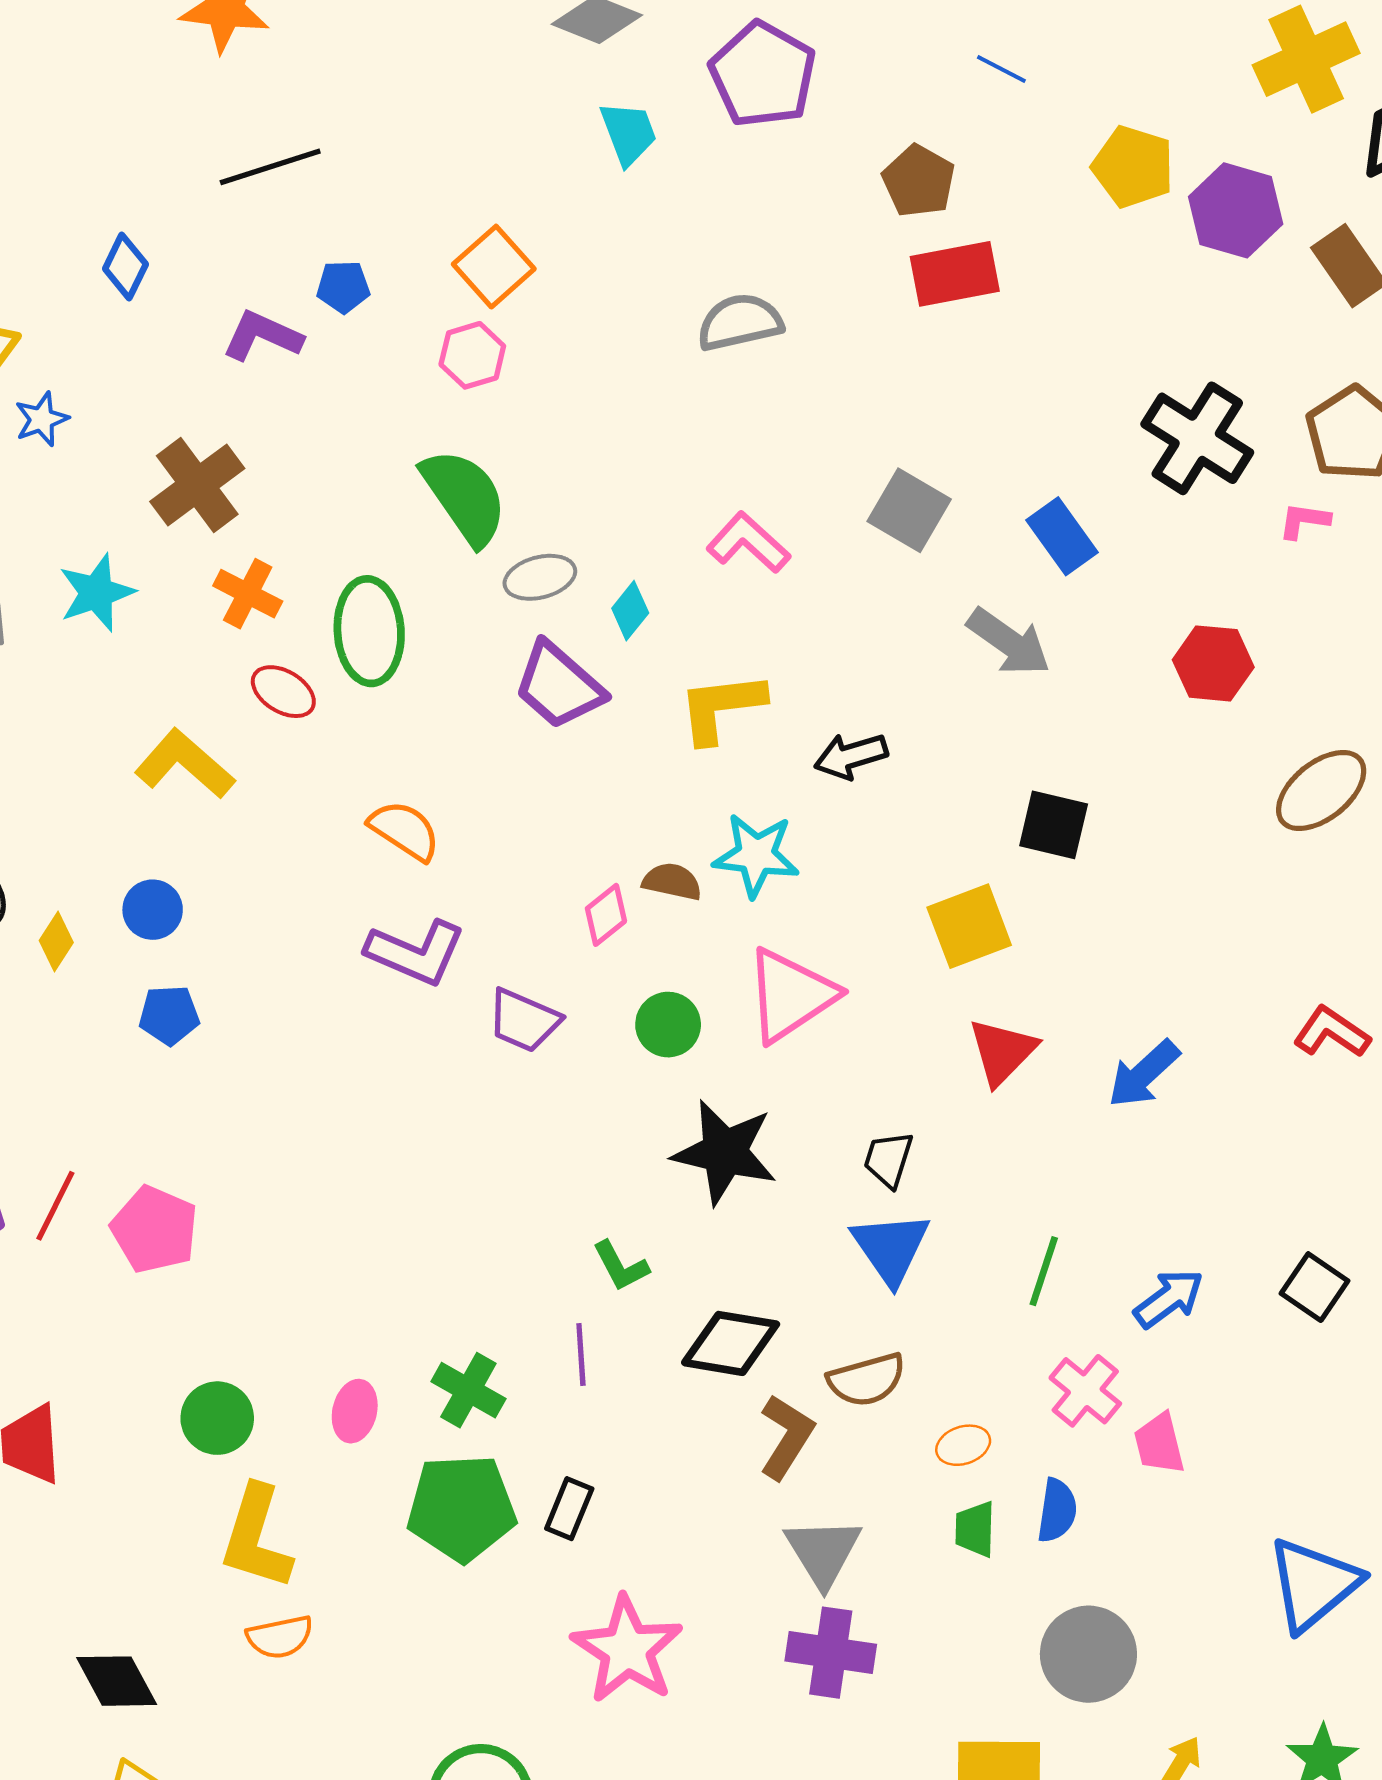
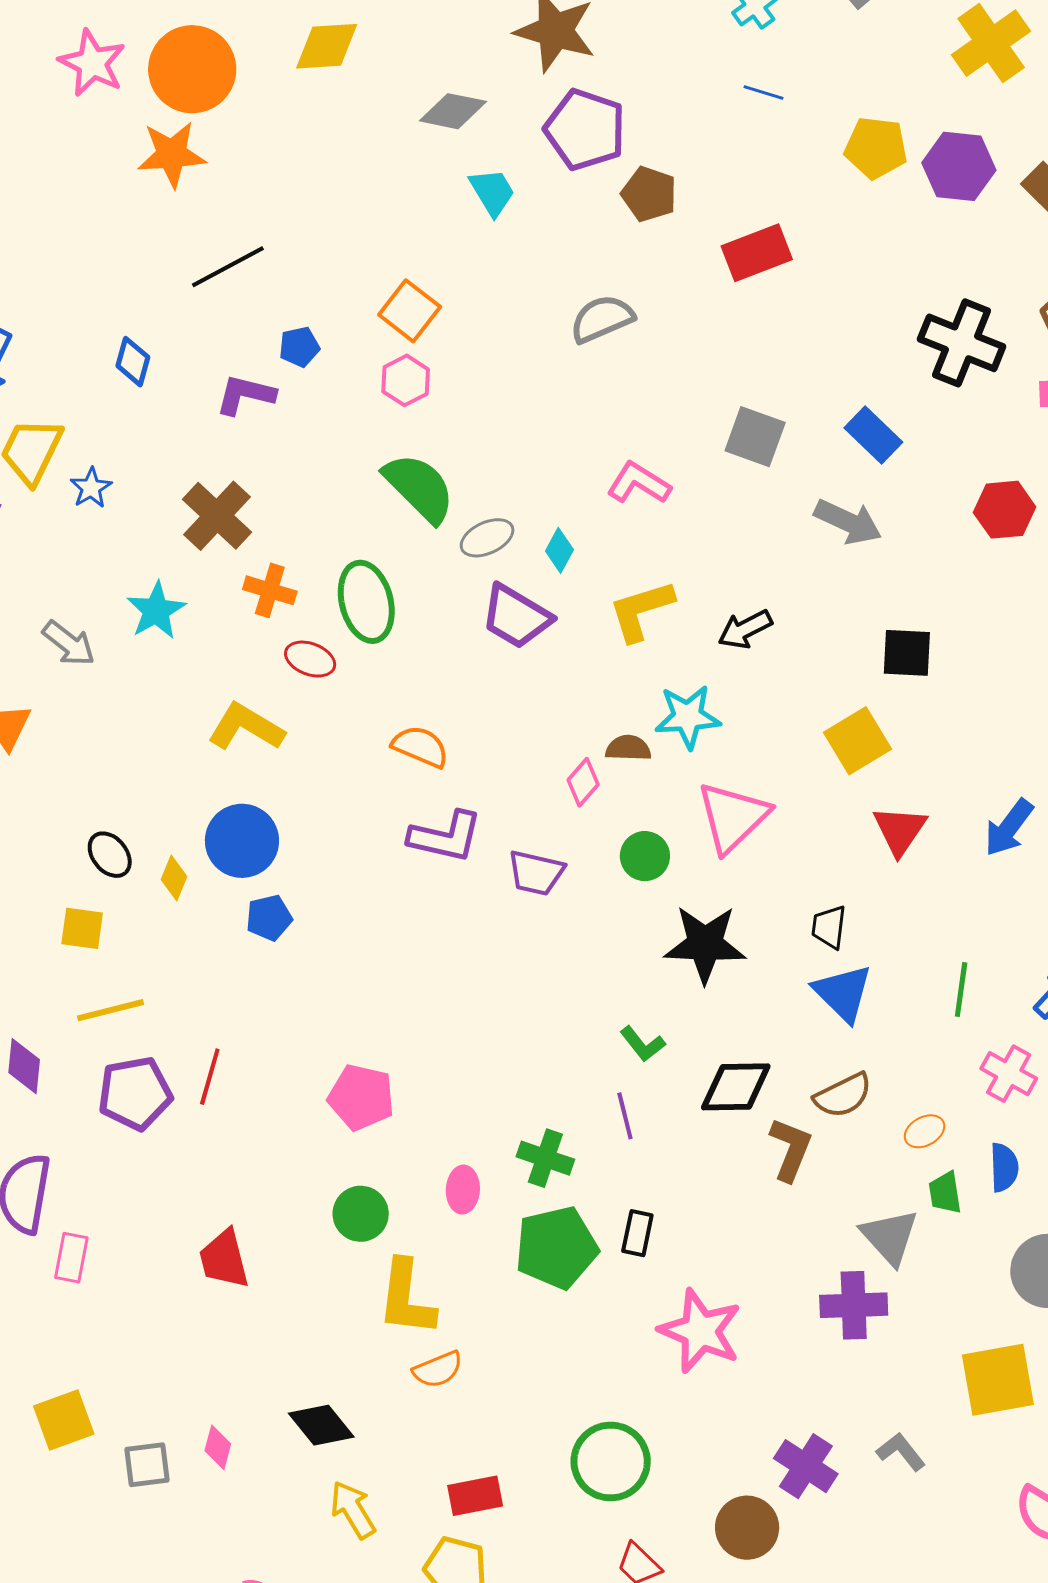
brown pentagon: (919, 181) -> (649, 194), moved
blue circle: (153, 910) -> (242, 841), size x1.6
pink pentagon: (155, 1229) -> (361, 1097), moved
gray triangle: (823, 1552) -> (890, 1237), moved

